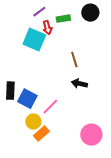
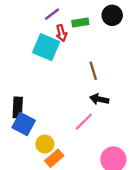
blue square: (27, 99) -> (24, 124), moved
pink line: (50, 107) -> (84, 122), moved

